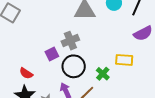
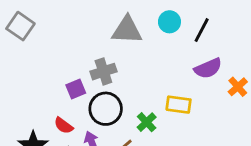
red semicircle: (26, 73) -> (64, 126), moved

